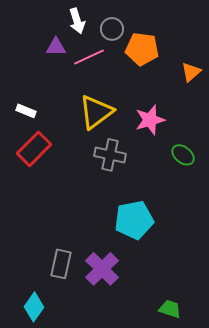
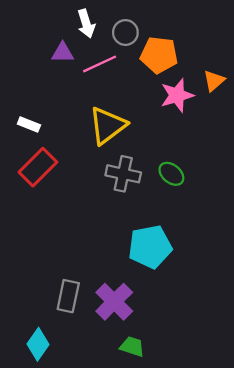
pink star: (150, 120) -> (177, 95), moved
green ellipse: (183, 155) -> (171, 174), moved
green trapezoid: (170, 309) -> (132, 347), moved

